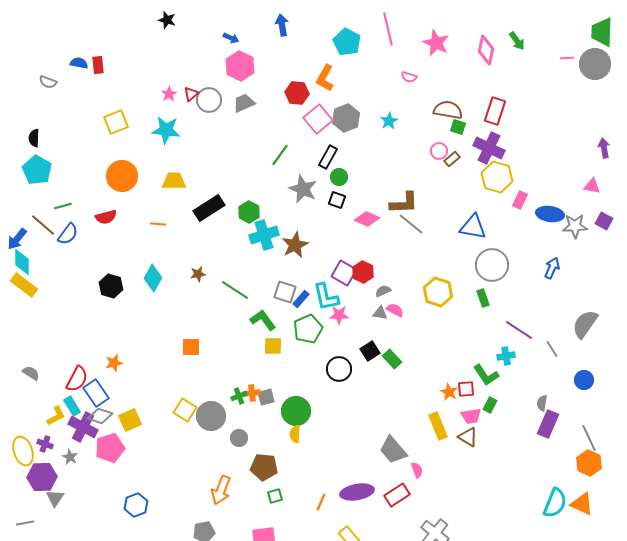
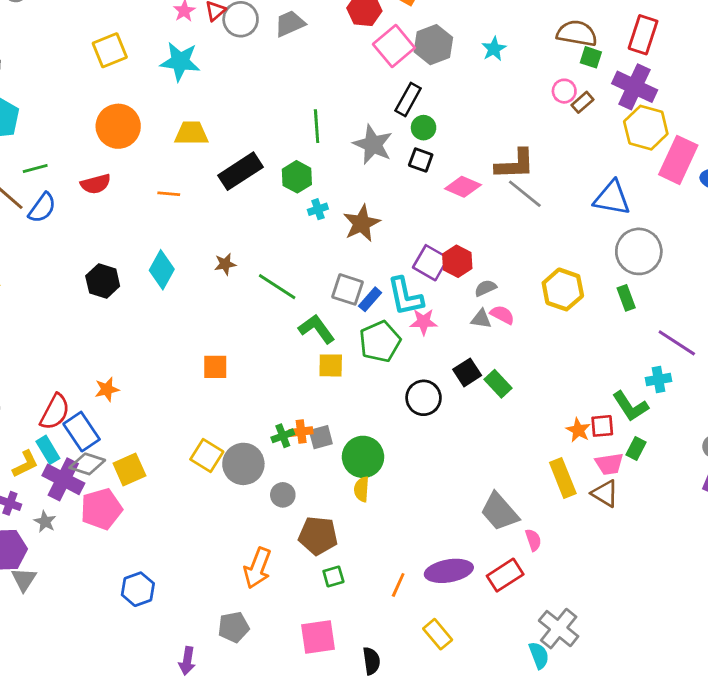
green line: (280, 155) -> (317, 126), moved, turned -40
pink rectangle: (520, 200) -> (678, 160), size x1.8
cyan cross: (264, 235) -> (318, 209), size x0.5

